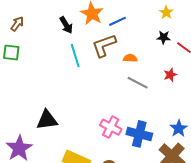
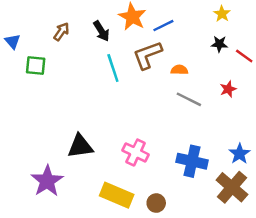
brown arrow: (17, 24) -> (61, 32), moved
pink cross: (111, 127) -> (136, 152), moved

